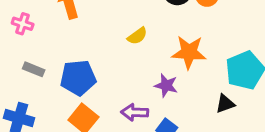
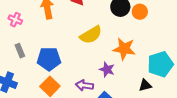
yellow semicircle: (137, 36) -> (91, 35), size x1.6
gray rectangle: (34, 69) -> (20, 51), turned 40

